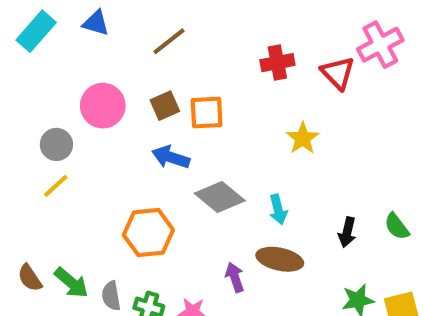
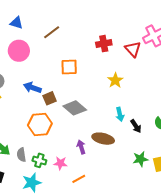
pink circle: (103, 106) -> (19, 51), moved
brown square: (165, 106) -> (50, 98), moved
blue arrow: (171, 157) -> (32, 88), moved
cyan arrow: (278, 210) -> (120, 114), moved
black arrow: (347, 232) -> (136, 126), turned -48

